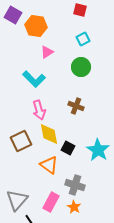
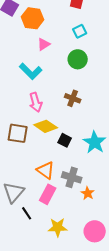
yellow diamond: (49, 134) -> (46, 126), turned -45
brown square: (21, 141) -> (18, 133), turned 35
orange triangle: (49, 165) -> (46, 170), moved
orange star: (74, 207) -> (88, 193), moved

